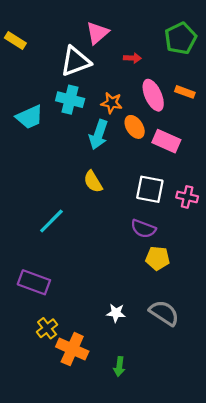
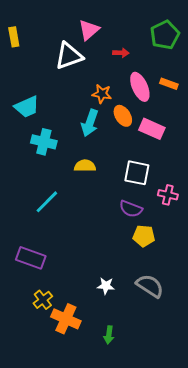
yellow rectangle: (15, 40) -> (14, 37), turned 48
cyan cross: (70, 100) -> (44, 142), moved
yellow semicircle: (93, 182) -> (85, 166), turned 120
pink cross: (187, 197) -> (168, 195), moved

